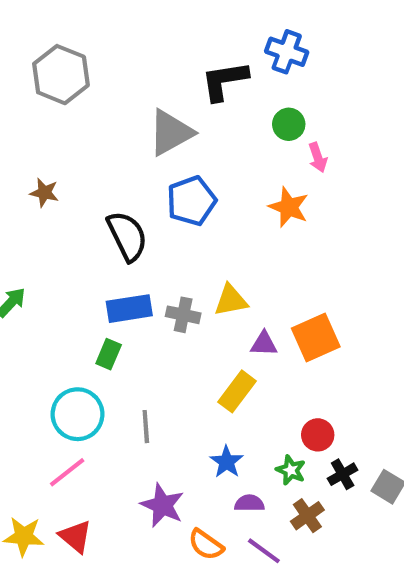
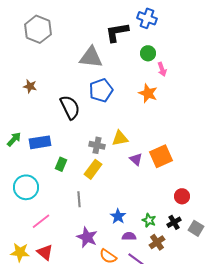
gray triangle: (171, 133) -> (91, 57), turned 35
blue rectangle: (129, 309) -> (40, 142), moved
purple triangle: (264, 344) -> (136, 159), turned 40
yellow rectangle: (237, 391) -> (93, 169), moved
cyan circle: (77, 414) -> (26, 187), moved
red circle: (318, 435) -> (182, 196), moved

